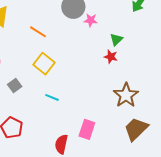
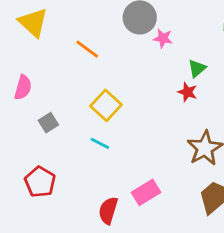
yellow square: (44, 64) -> (106, 105), moved
pink rectangle: (87, 129) -> (146, 192), turned 36

